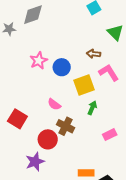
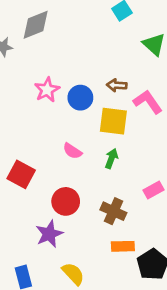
brown arrow: (93, 54) -> (117, 85), moved
yellow square: (84, 85) -> (113, 121), turned 30
green arrow: (92, 108) -> (111, 158), moved
brown cross: (66, 126) -> (113, 211), moved

